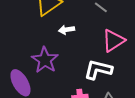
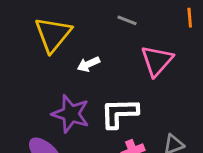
white L-shape: (98, 70) -> (119, 113), moved

